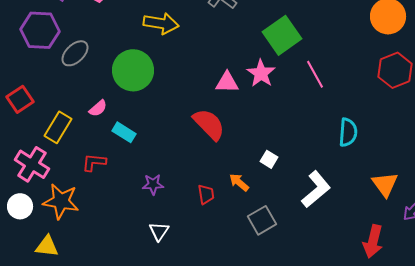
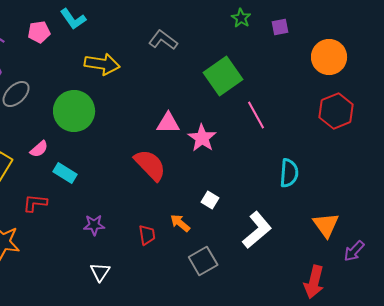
pink star: (261, 73) -> (202, 138), moved

